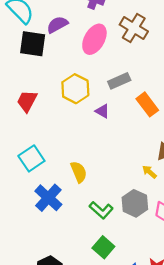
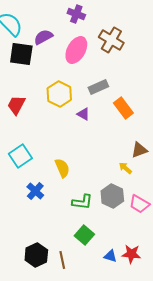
blue cross: (48, 198) -> (35, 191), size x0.7
green L-shape: (101, 210) -> (82, 202), turned -35

